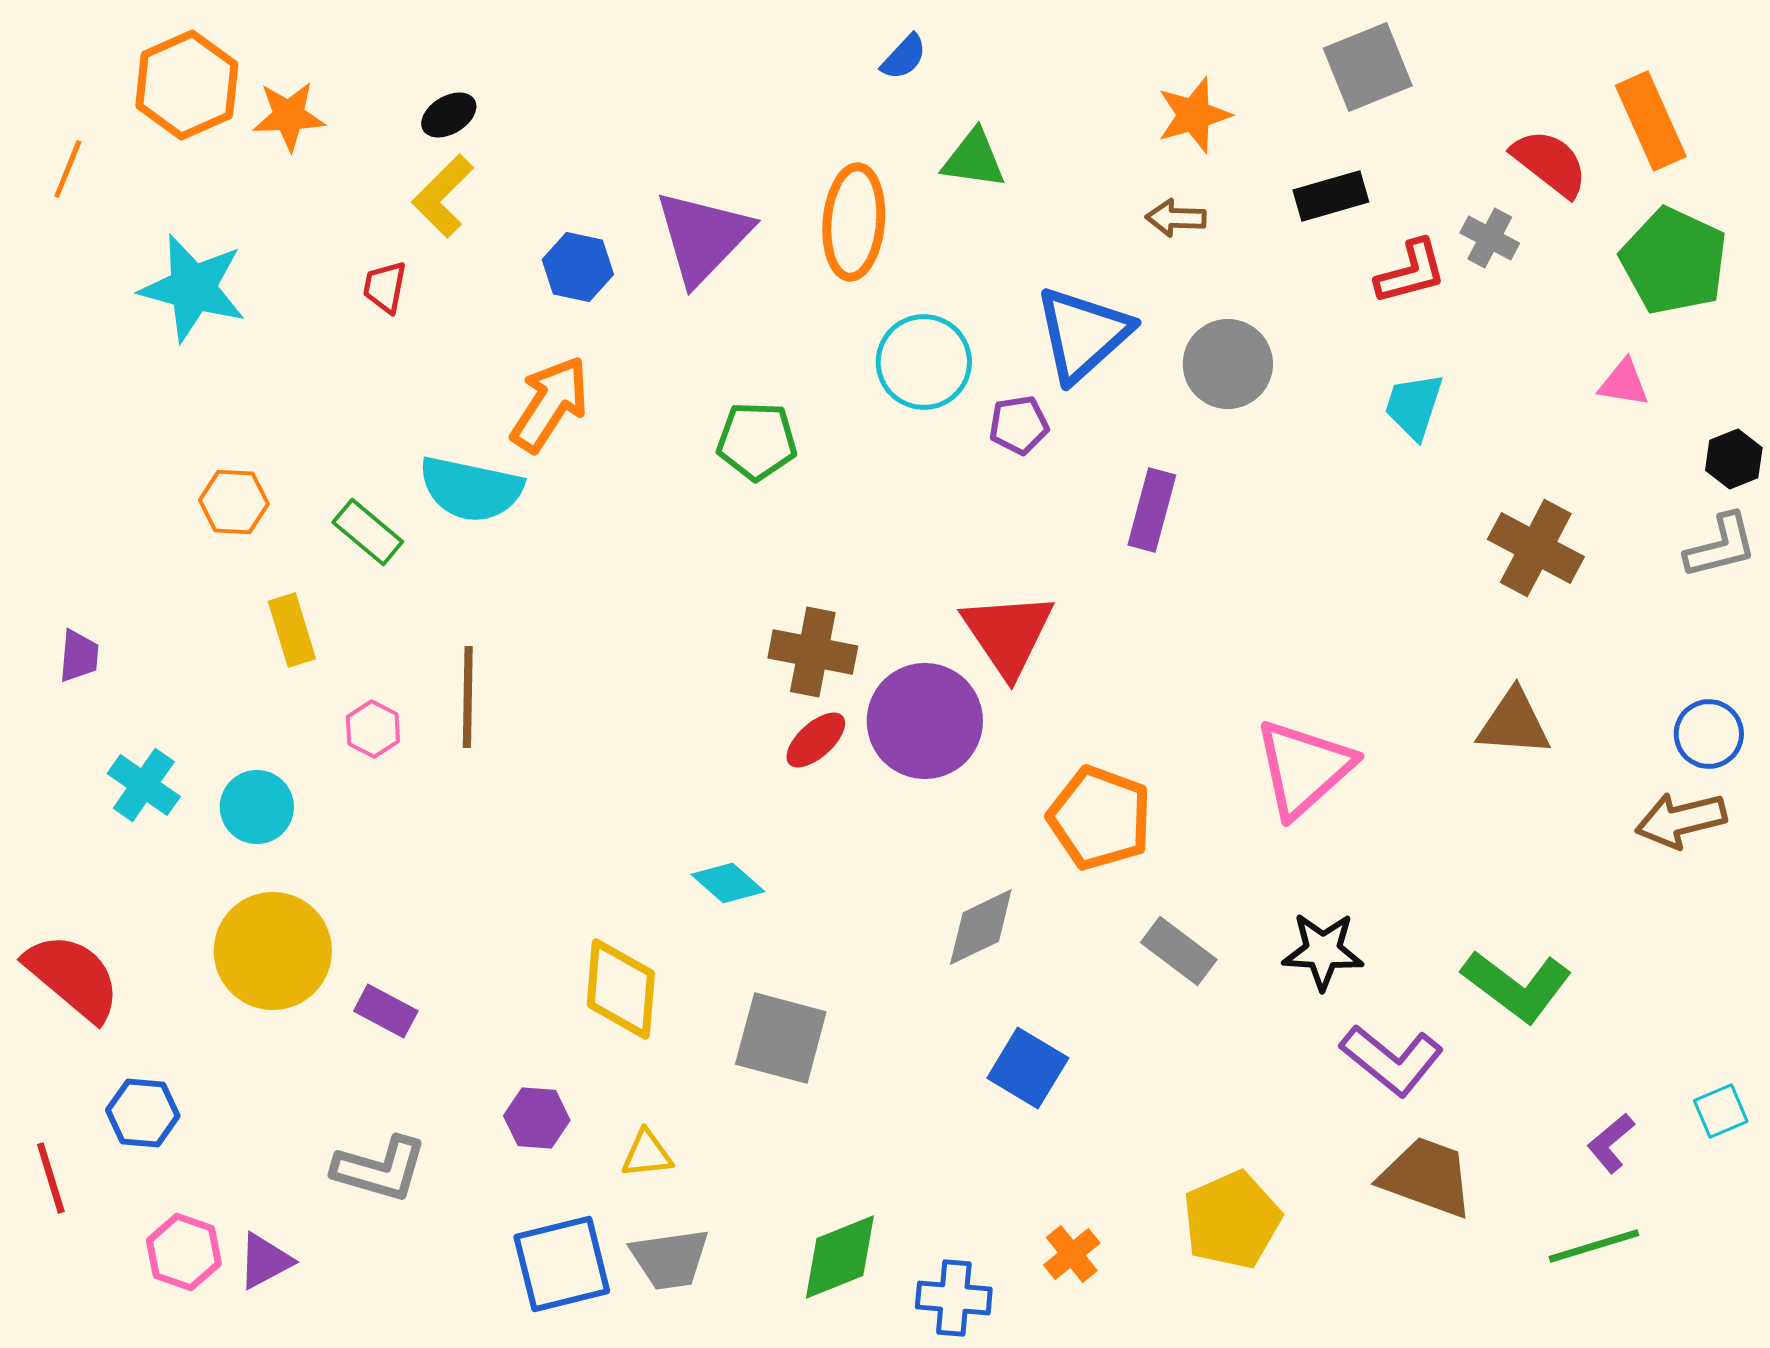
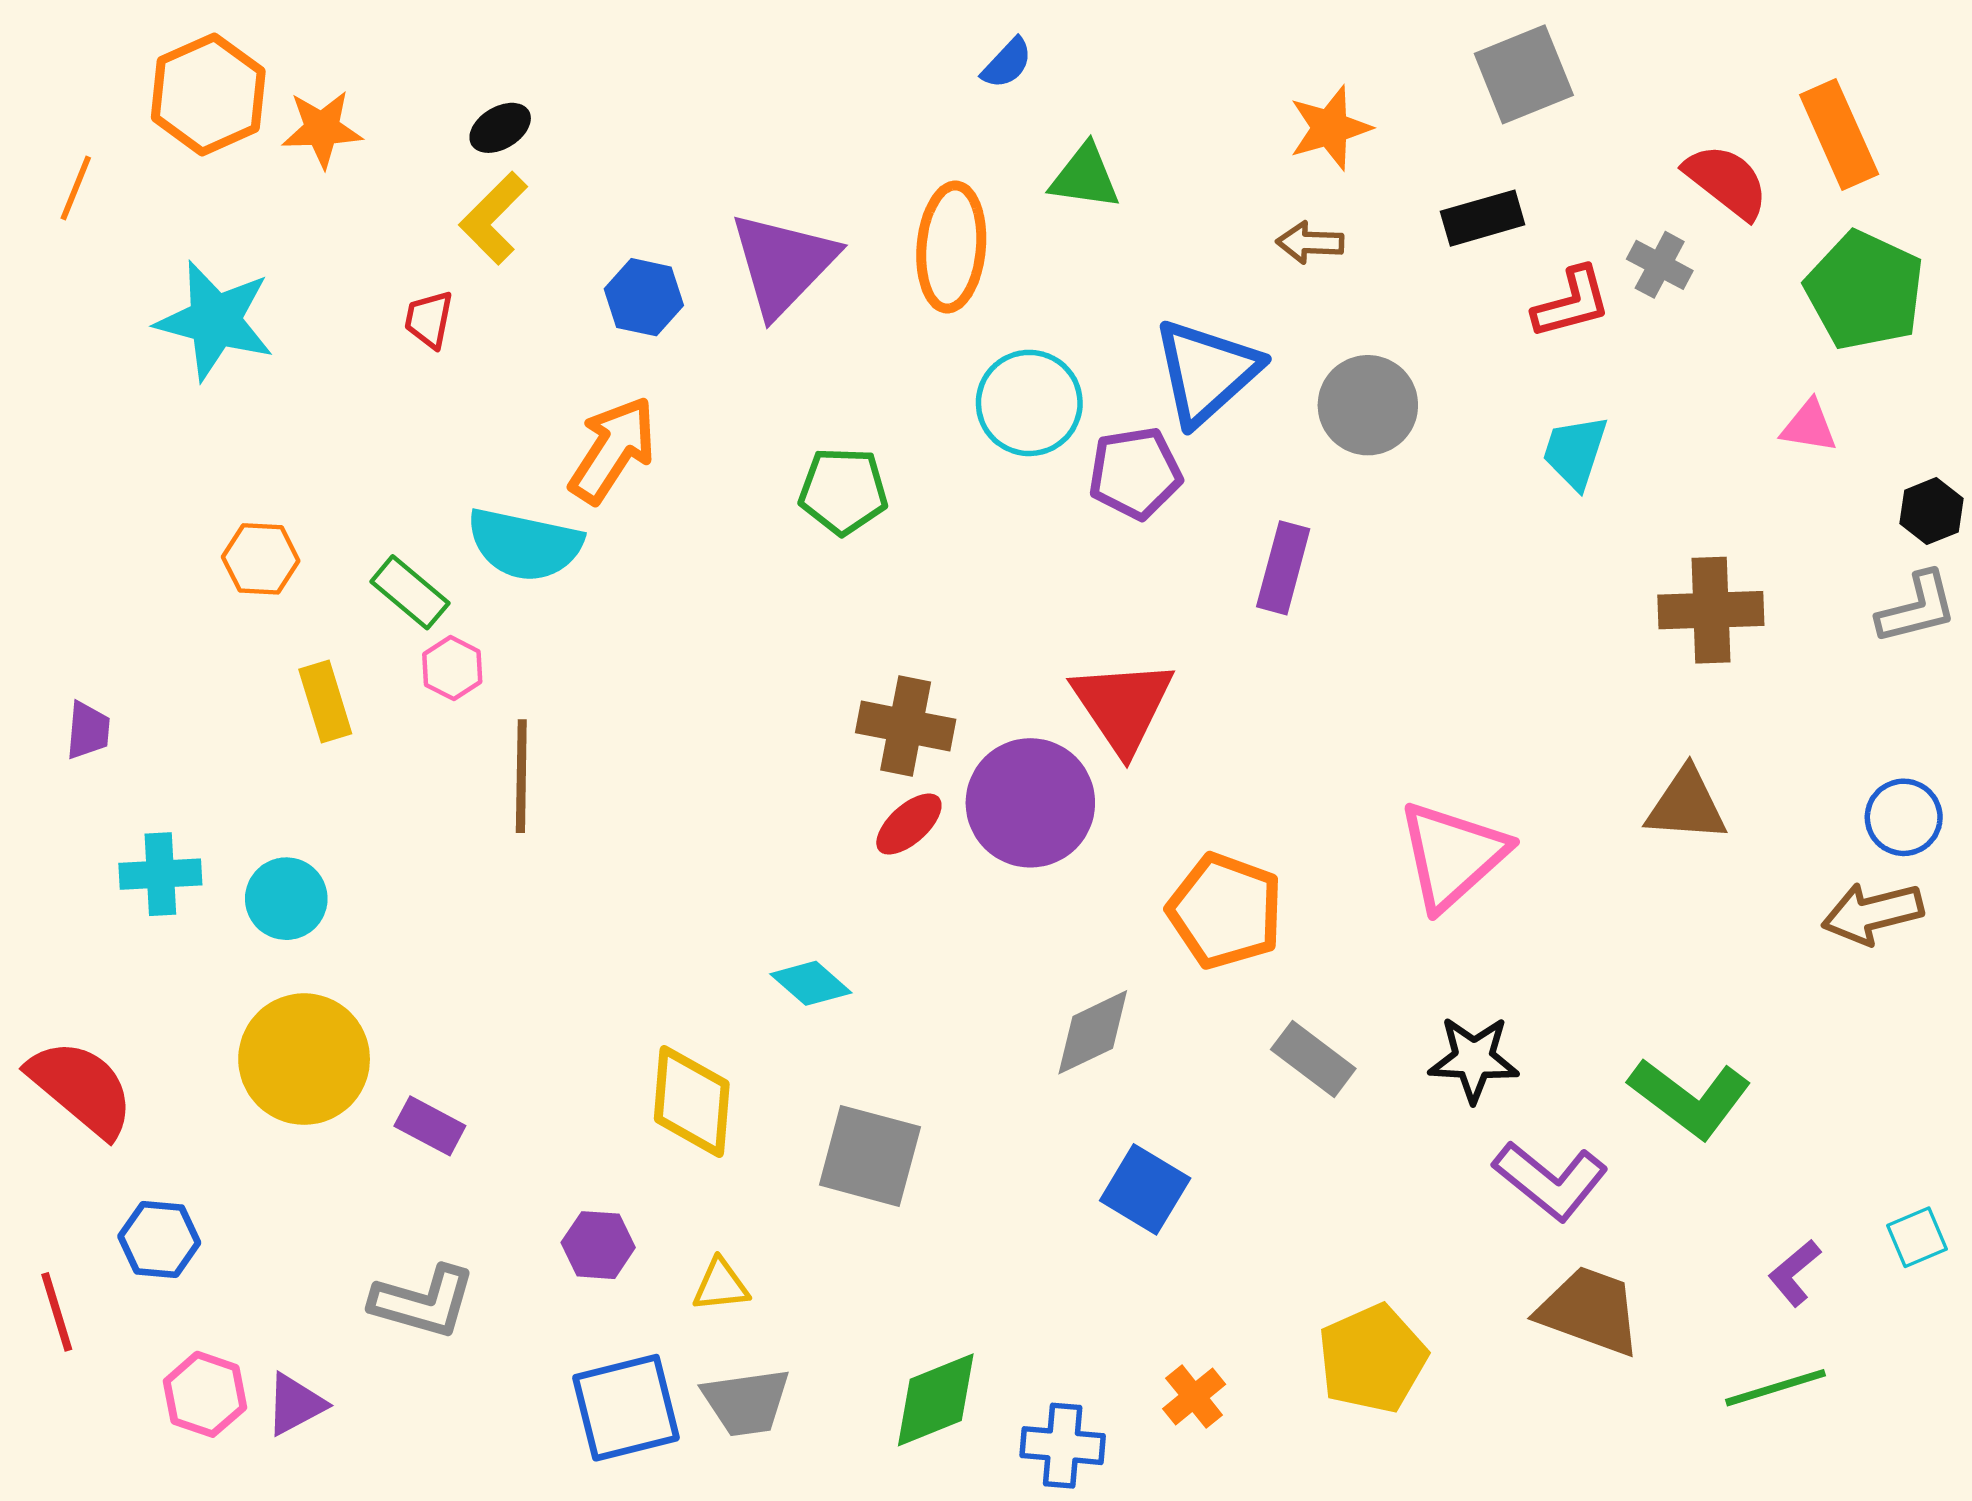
purple pentagon: (1019, 425) -> (1135, 473), size x1.4
brown cross: (1536, 548) -> (1711, 610), turned -30
pink hexagon: (373, 729) -> (452, 668), moved
cyan cross: (144, 785) -> (160, 874), turned -38

